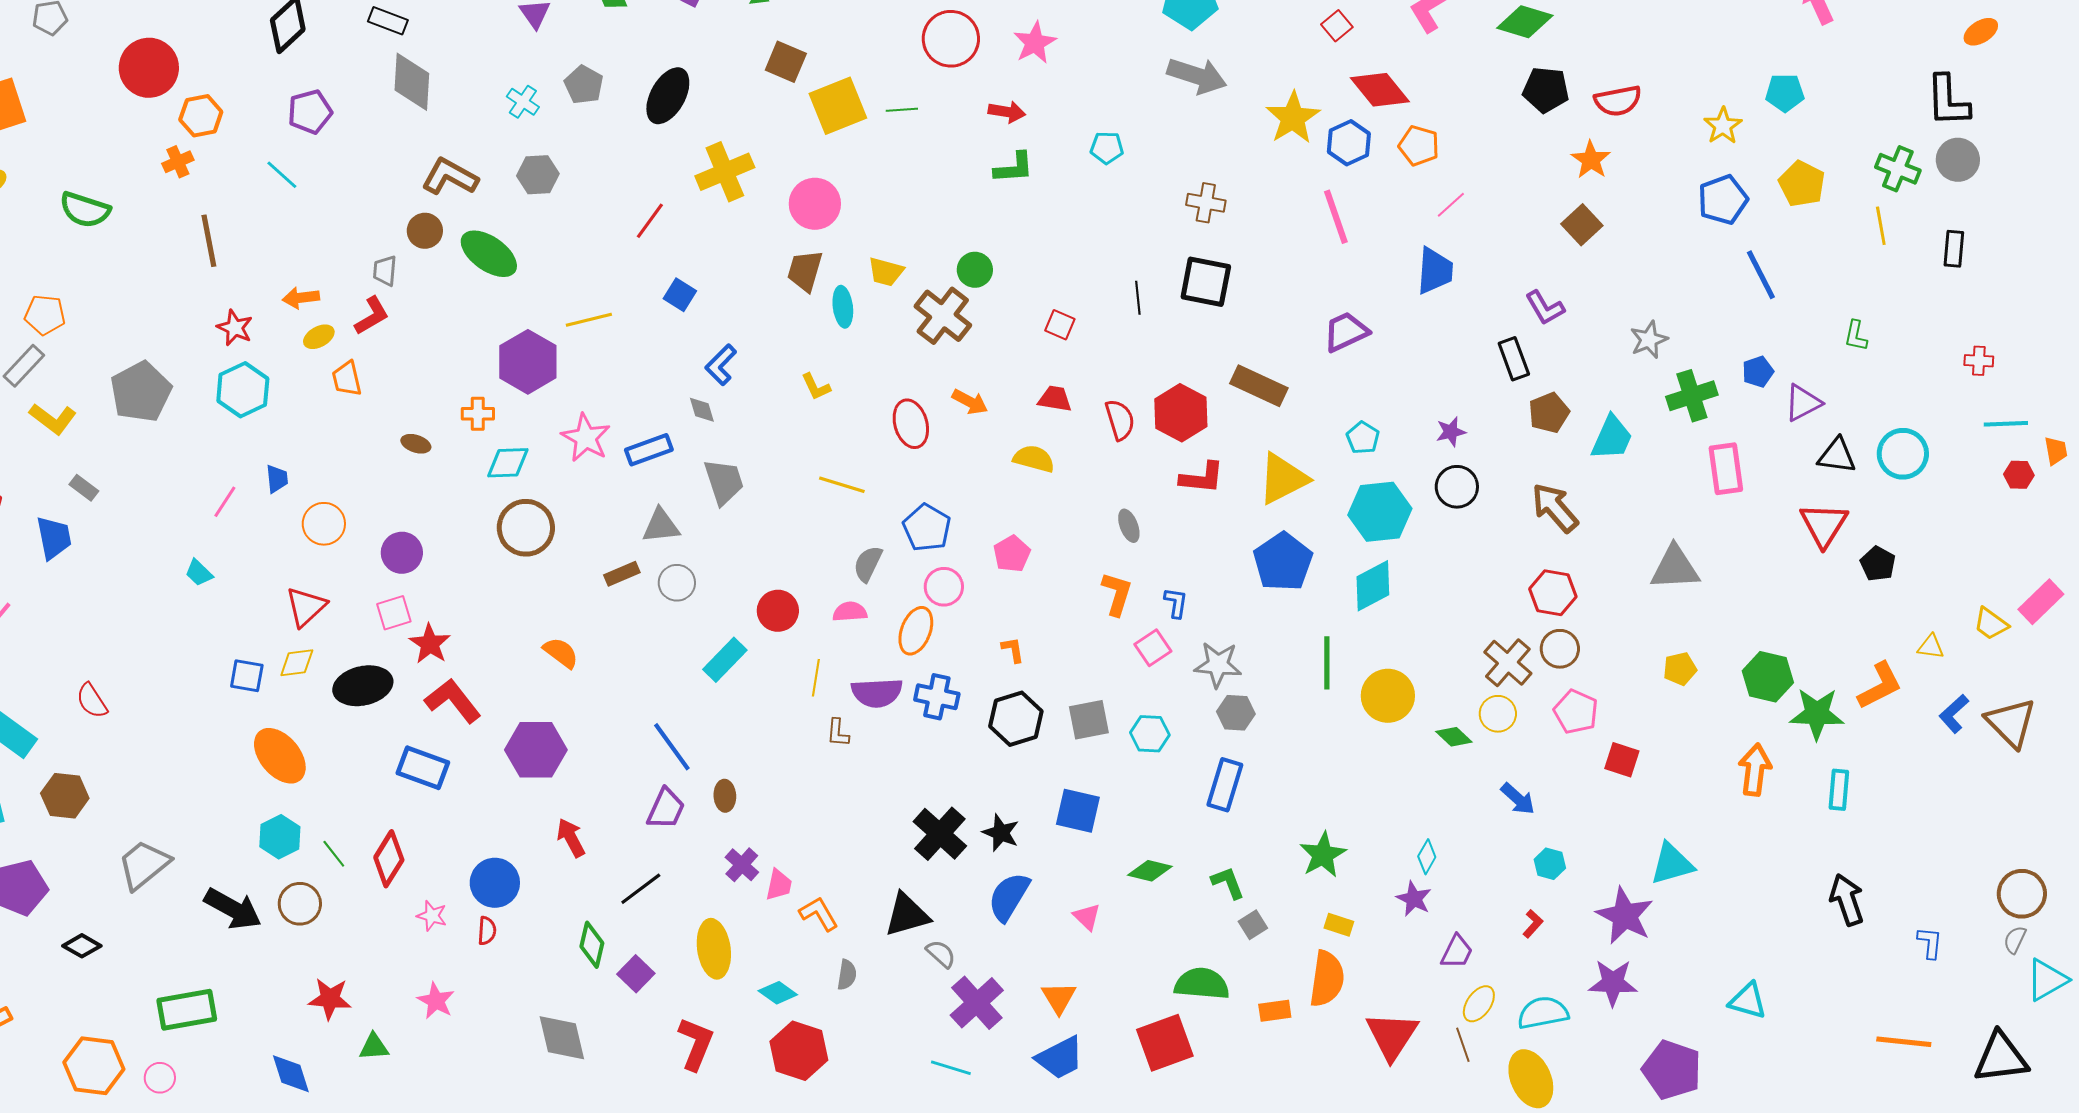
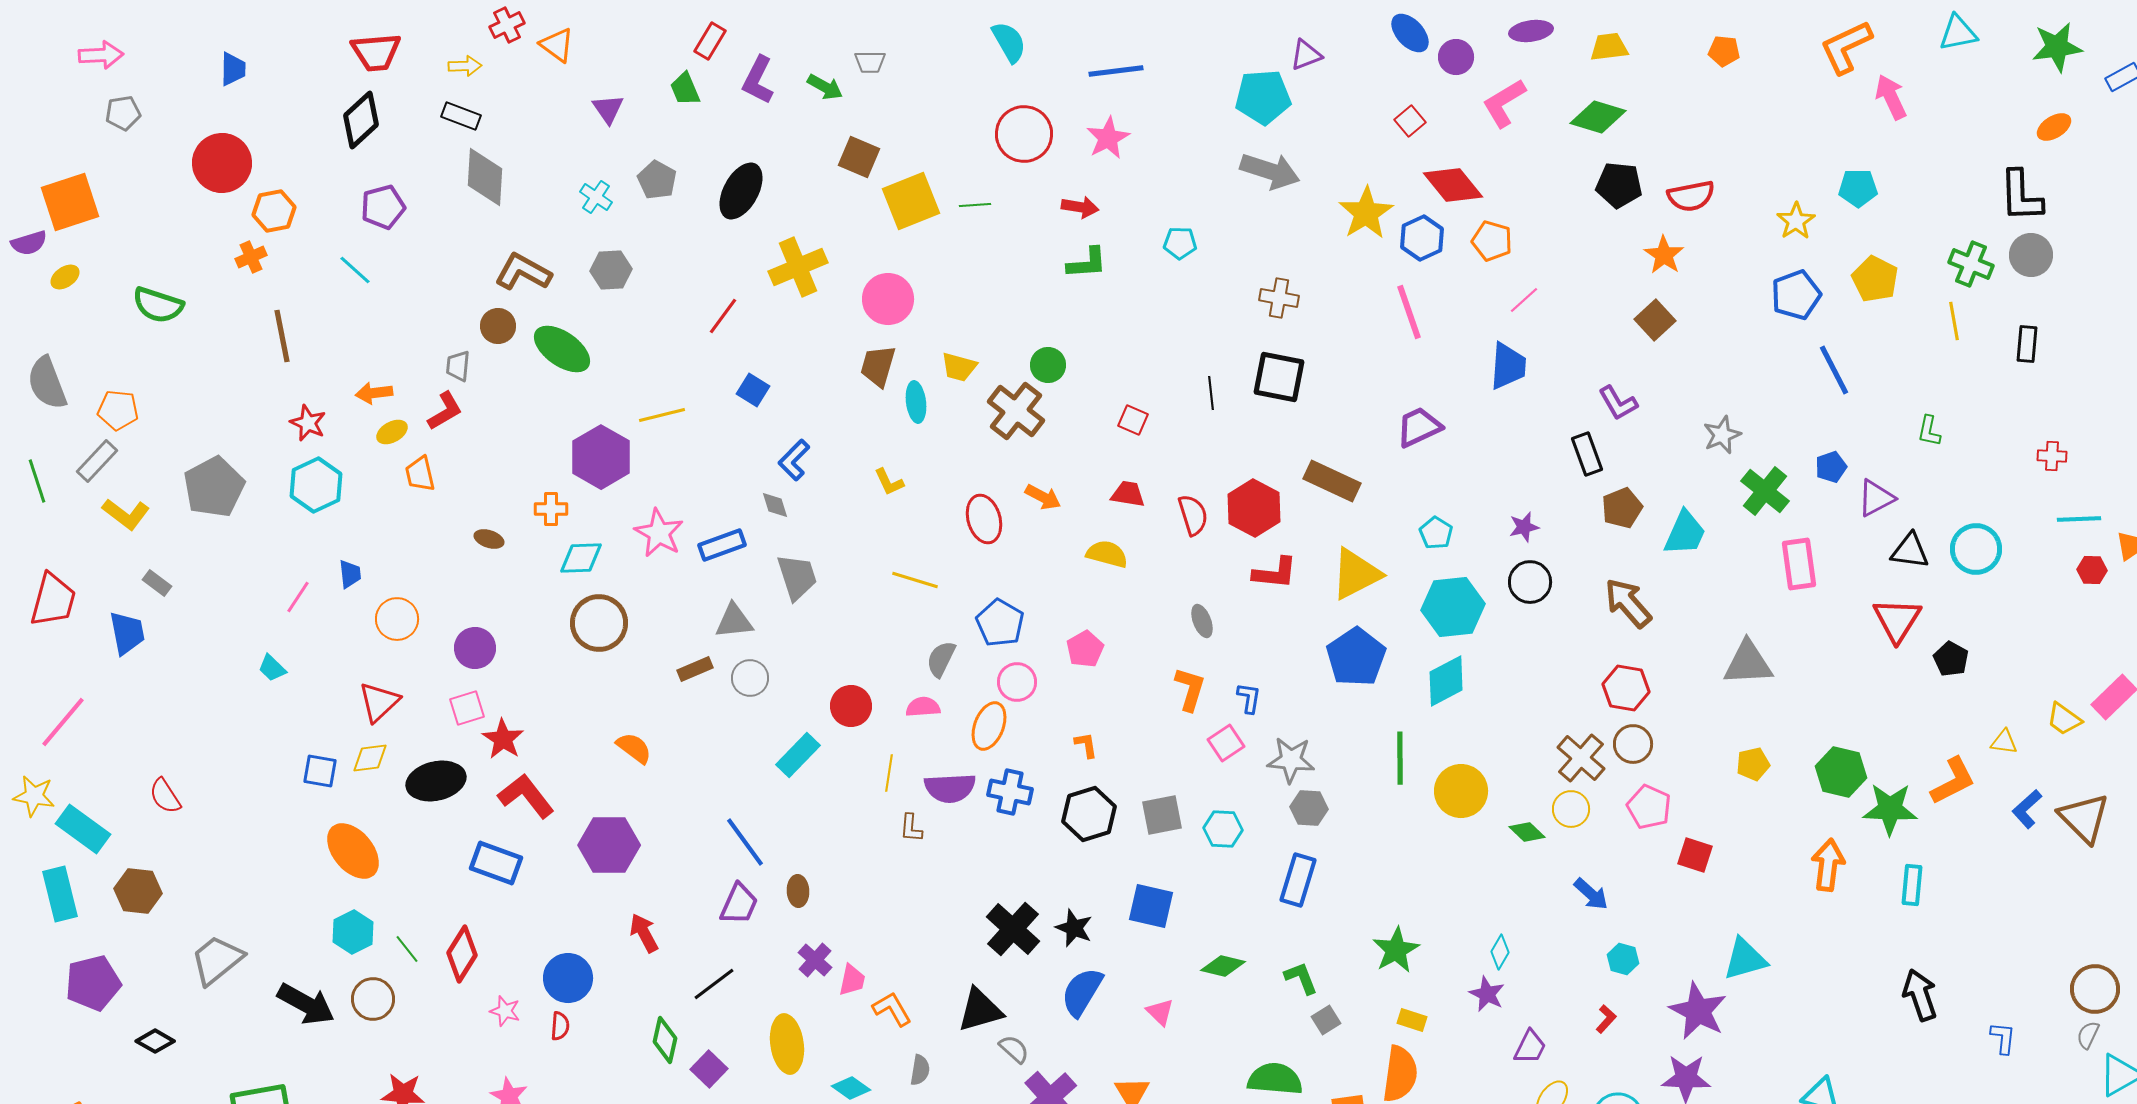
green cross: (1692, 396) -> (1765, 491), turned -33

